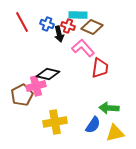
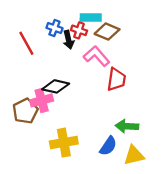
red line: (22, 22) -> (26, 43), moved

